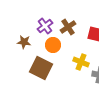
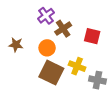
purple cross: (45, 26) -> (46, 16), moved
brown square: (41, 68) -> (51, 73), moved

